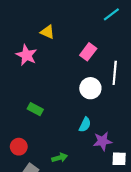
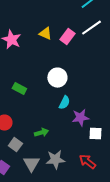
yellow triangle: (47, 32) -> (45, 34), moved
white line: (115, 73) -> (91, 28), moved, turned 50
white circle: (90, 88) -> (57, 78), moved

